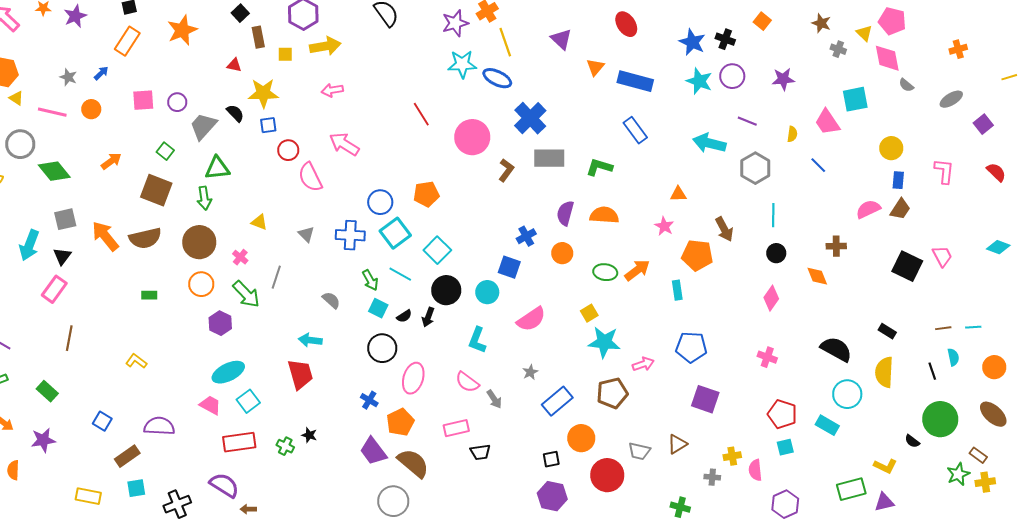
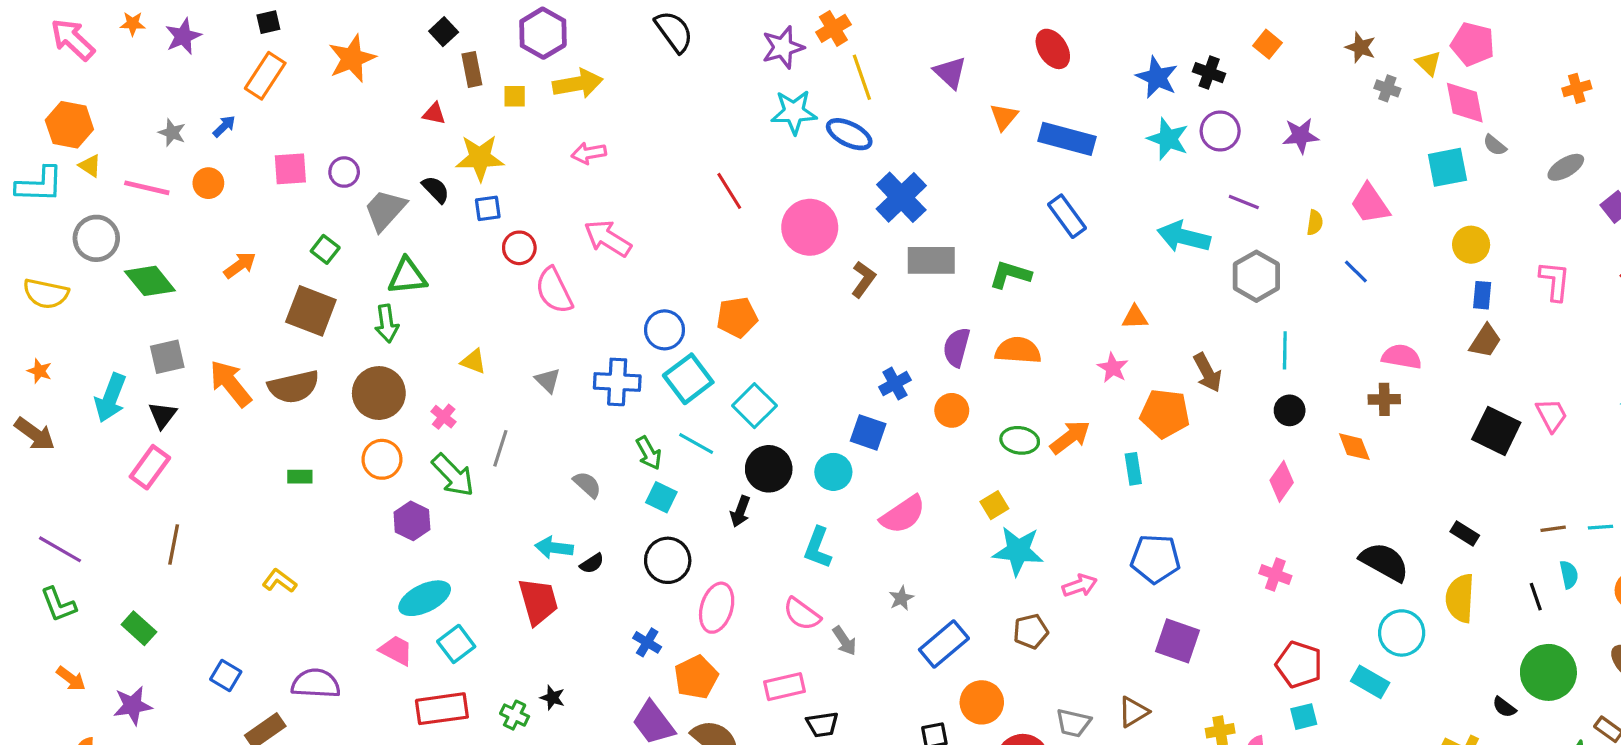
cyan square: (855, 99) -> (1447, 167), moved
pink semicircle: (868, 209) -> (1402, 357), moved, turned 35
black semicircle: (404, 316) -> (592, 563), moved
brown pentagon: (612, 393) -> (1031, 631), size x0.7

